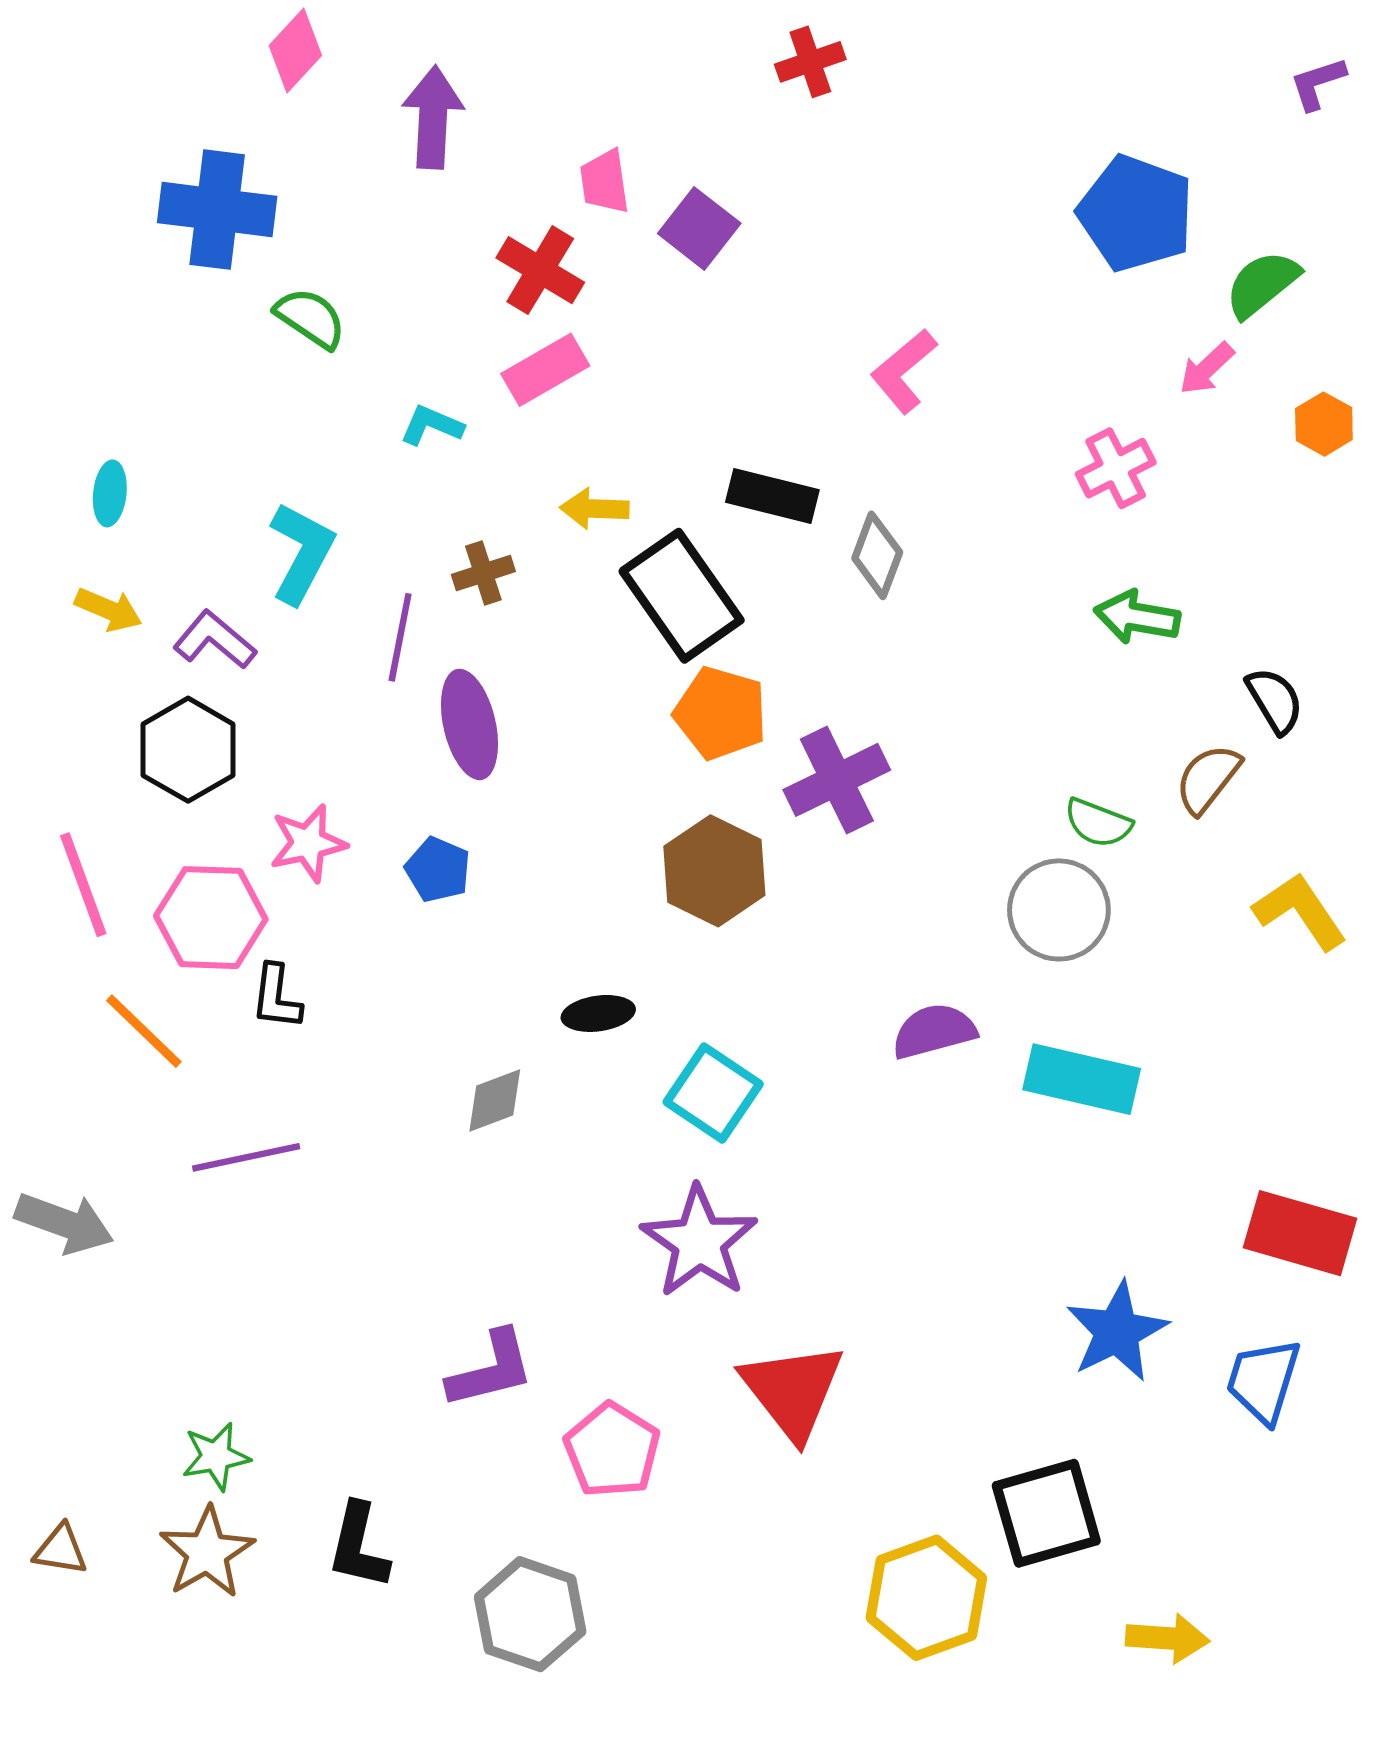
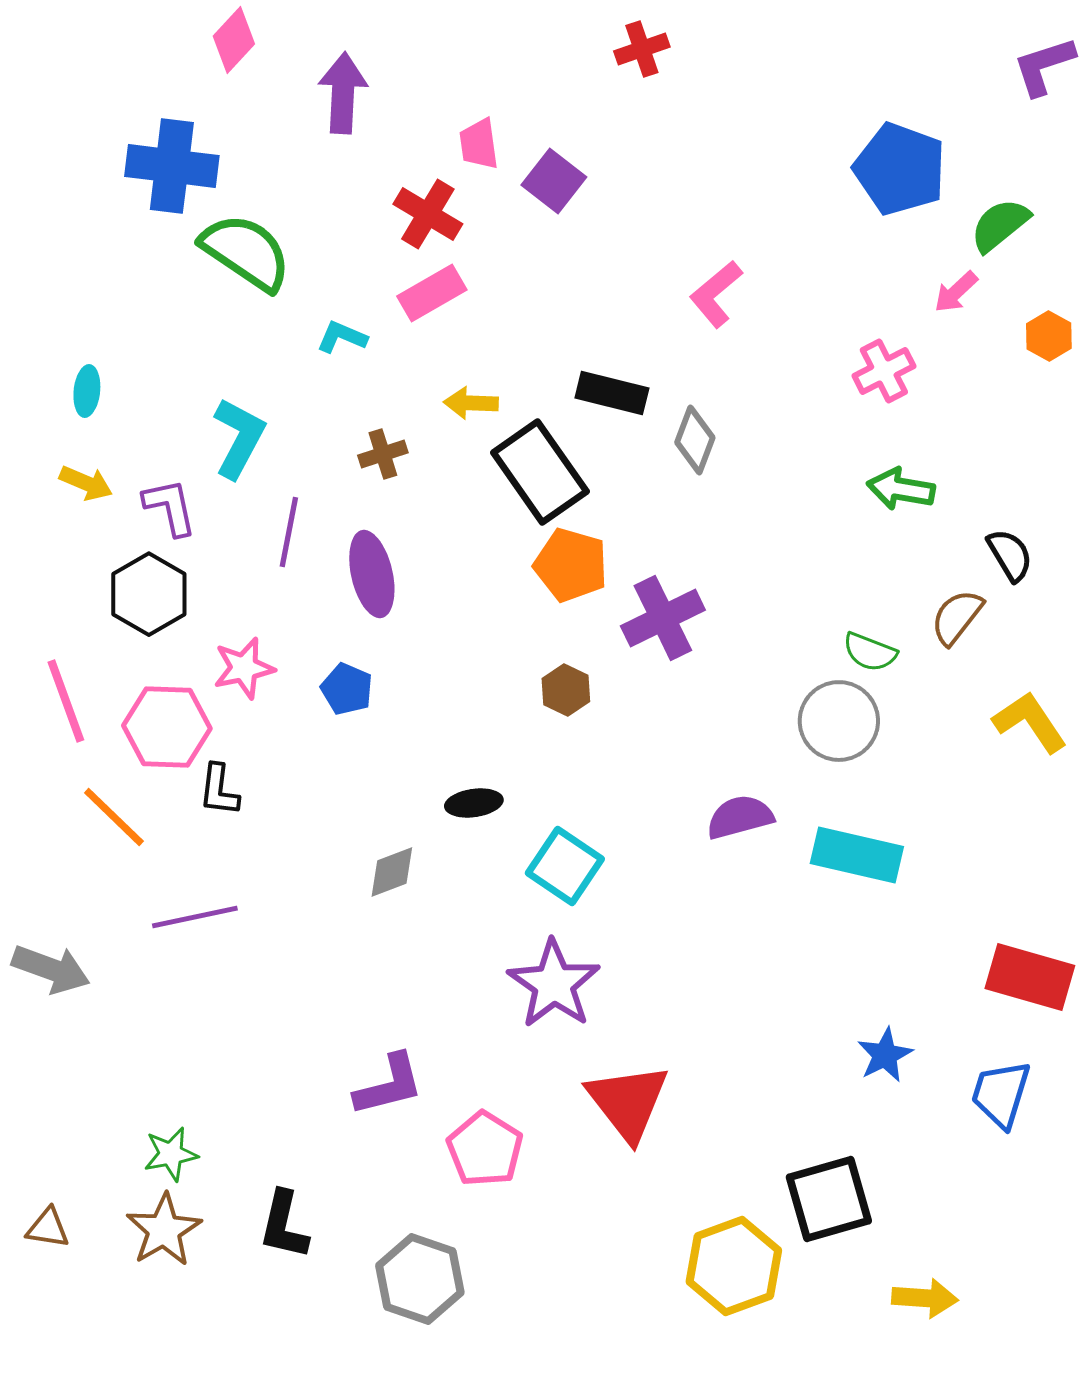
purple L-shape: (1318, 83) -> (1044, 66), size x1.4
green semicircle: (310, 318) -> (246, 252), size x1.6
purple line: (400, 637) -> (289, 532), moved
purple L-shape: (215, 640) -> (170, 507), turned 38
brown hexagon: (714, 871) -> (566, 690), size x0.6
blue star: (1117, 1332) -> (885, 1055), size x0.7

